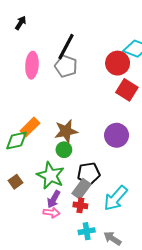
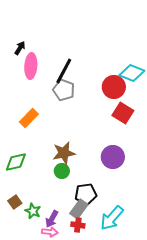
pink ellipse: (32, 65) -> (31, 66), moved
orange rectangle: (30, 127) -> (29, 118), moved
green star: (51, 175) -> (33, 211), moved, size x0.6

